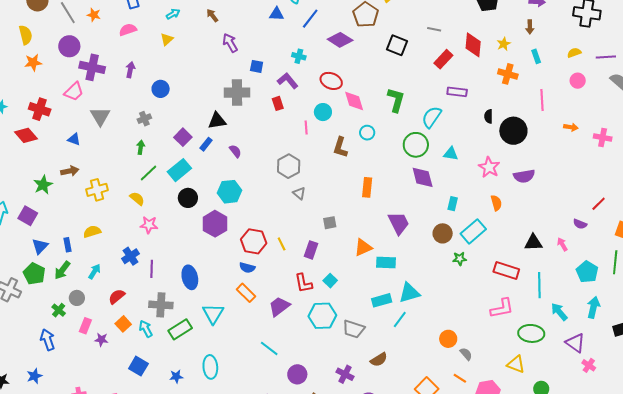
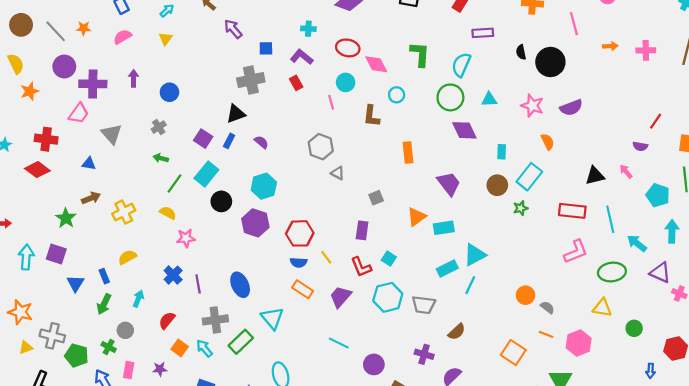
green arrow: (141, 147) -> (161, 158), turned -72
yellow line: (282, 244) -> (326, 257), moved
green pentagon: (34, 274) -> (77, 356), moved
pink rectangle: (85, 326) -> (129, 370), moved

